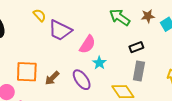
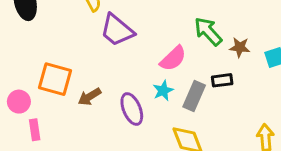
brown star: (148, 16) -> (240, 47), moved
pink semicircle: (87, 44) -> (173, 58), moved
gray rectangle: (139, 71) -> (194, 96), moved

